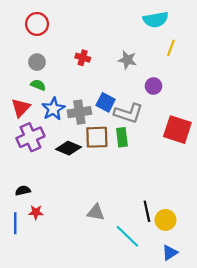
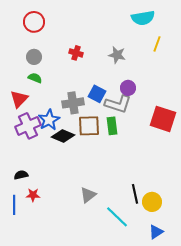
purple circle: (153, 86) -> (128, 88), moved
blue star: (53, 109) -> (49, 120), moved
gray triangle: (96, 212) -> (88, 195), turned -48

